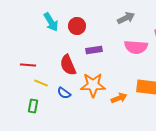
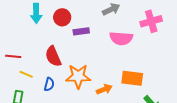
cyan arrow: (51, 22) -> (36, 13), turned 30
purple rectangle: (94, 50) -> (81, 31), moved
blue semicircle: (64, 93) -> (49, 84), turned -112

